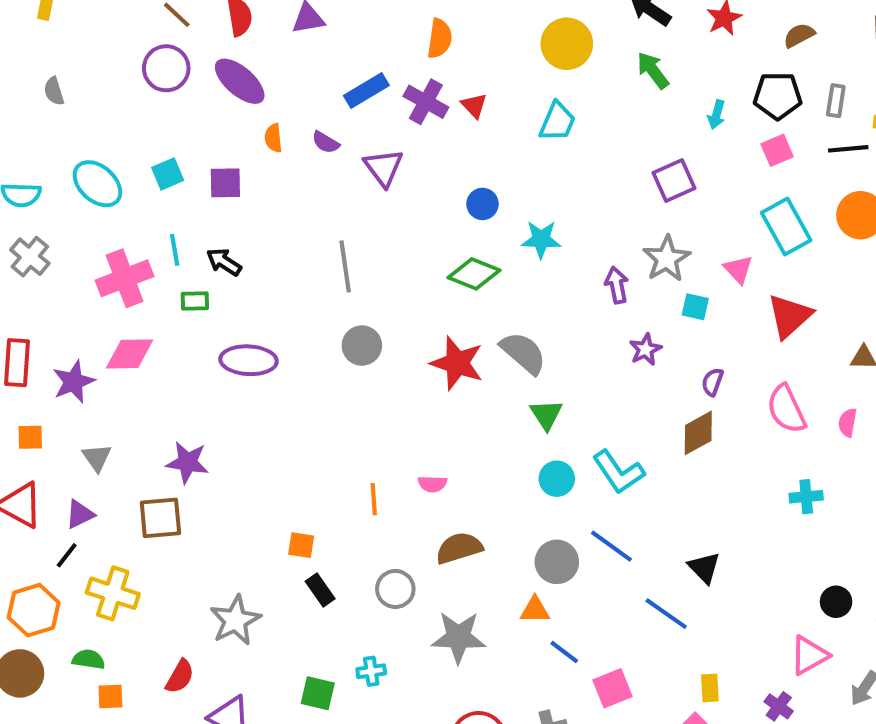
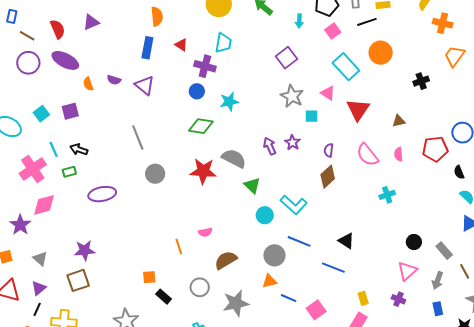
blue rectangle: (366, 90) -> (147, 48), moved, turned -35
purple cross: (426, 102) -> (205, 66), moved
purple arrow: (617, 285) -> (270, 146), moved

